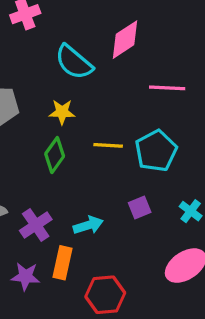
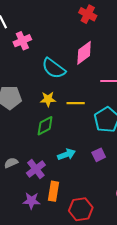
yellow line: (108, 145) -> (76, 103), moved
green diamond: (55, 155) -> (45, 126), turned 30
cyan arrow: (88, 225) -> (66, 154), moved

